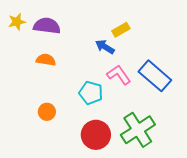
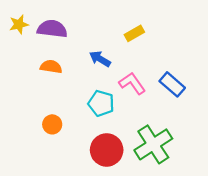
blue arrow: (105, 47) -> (100, 59), moved
blue rectangle: (155, 76) -> (172, 84), size x0.7

